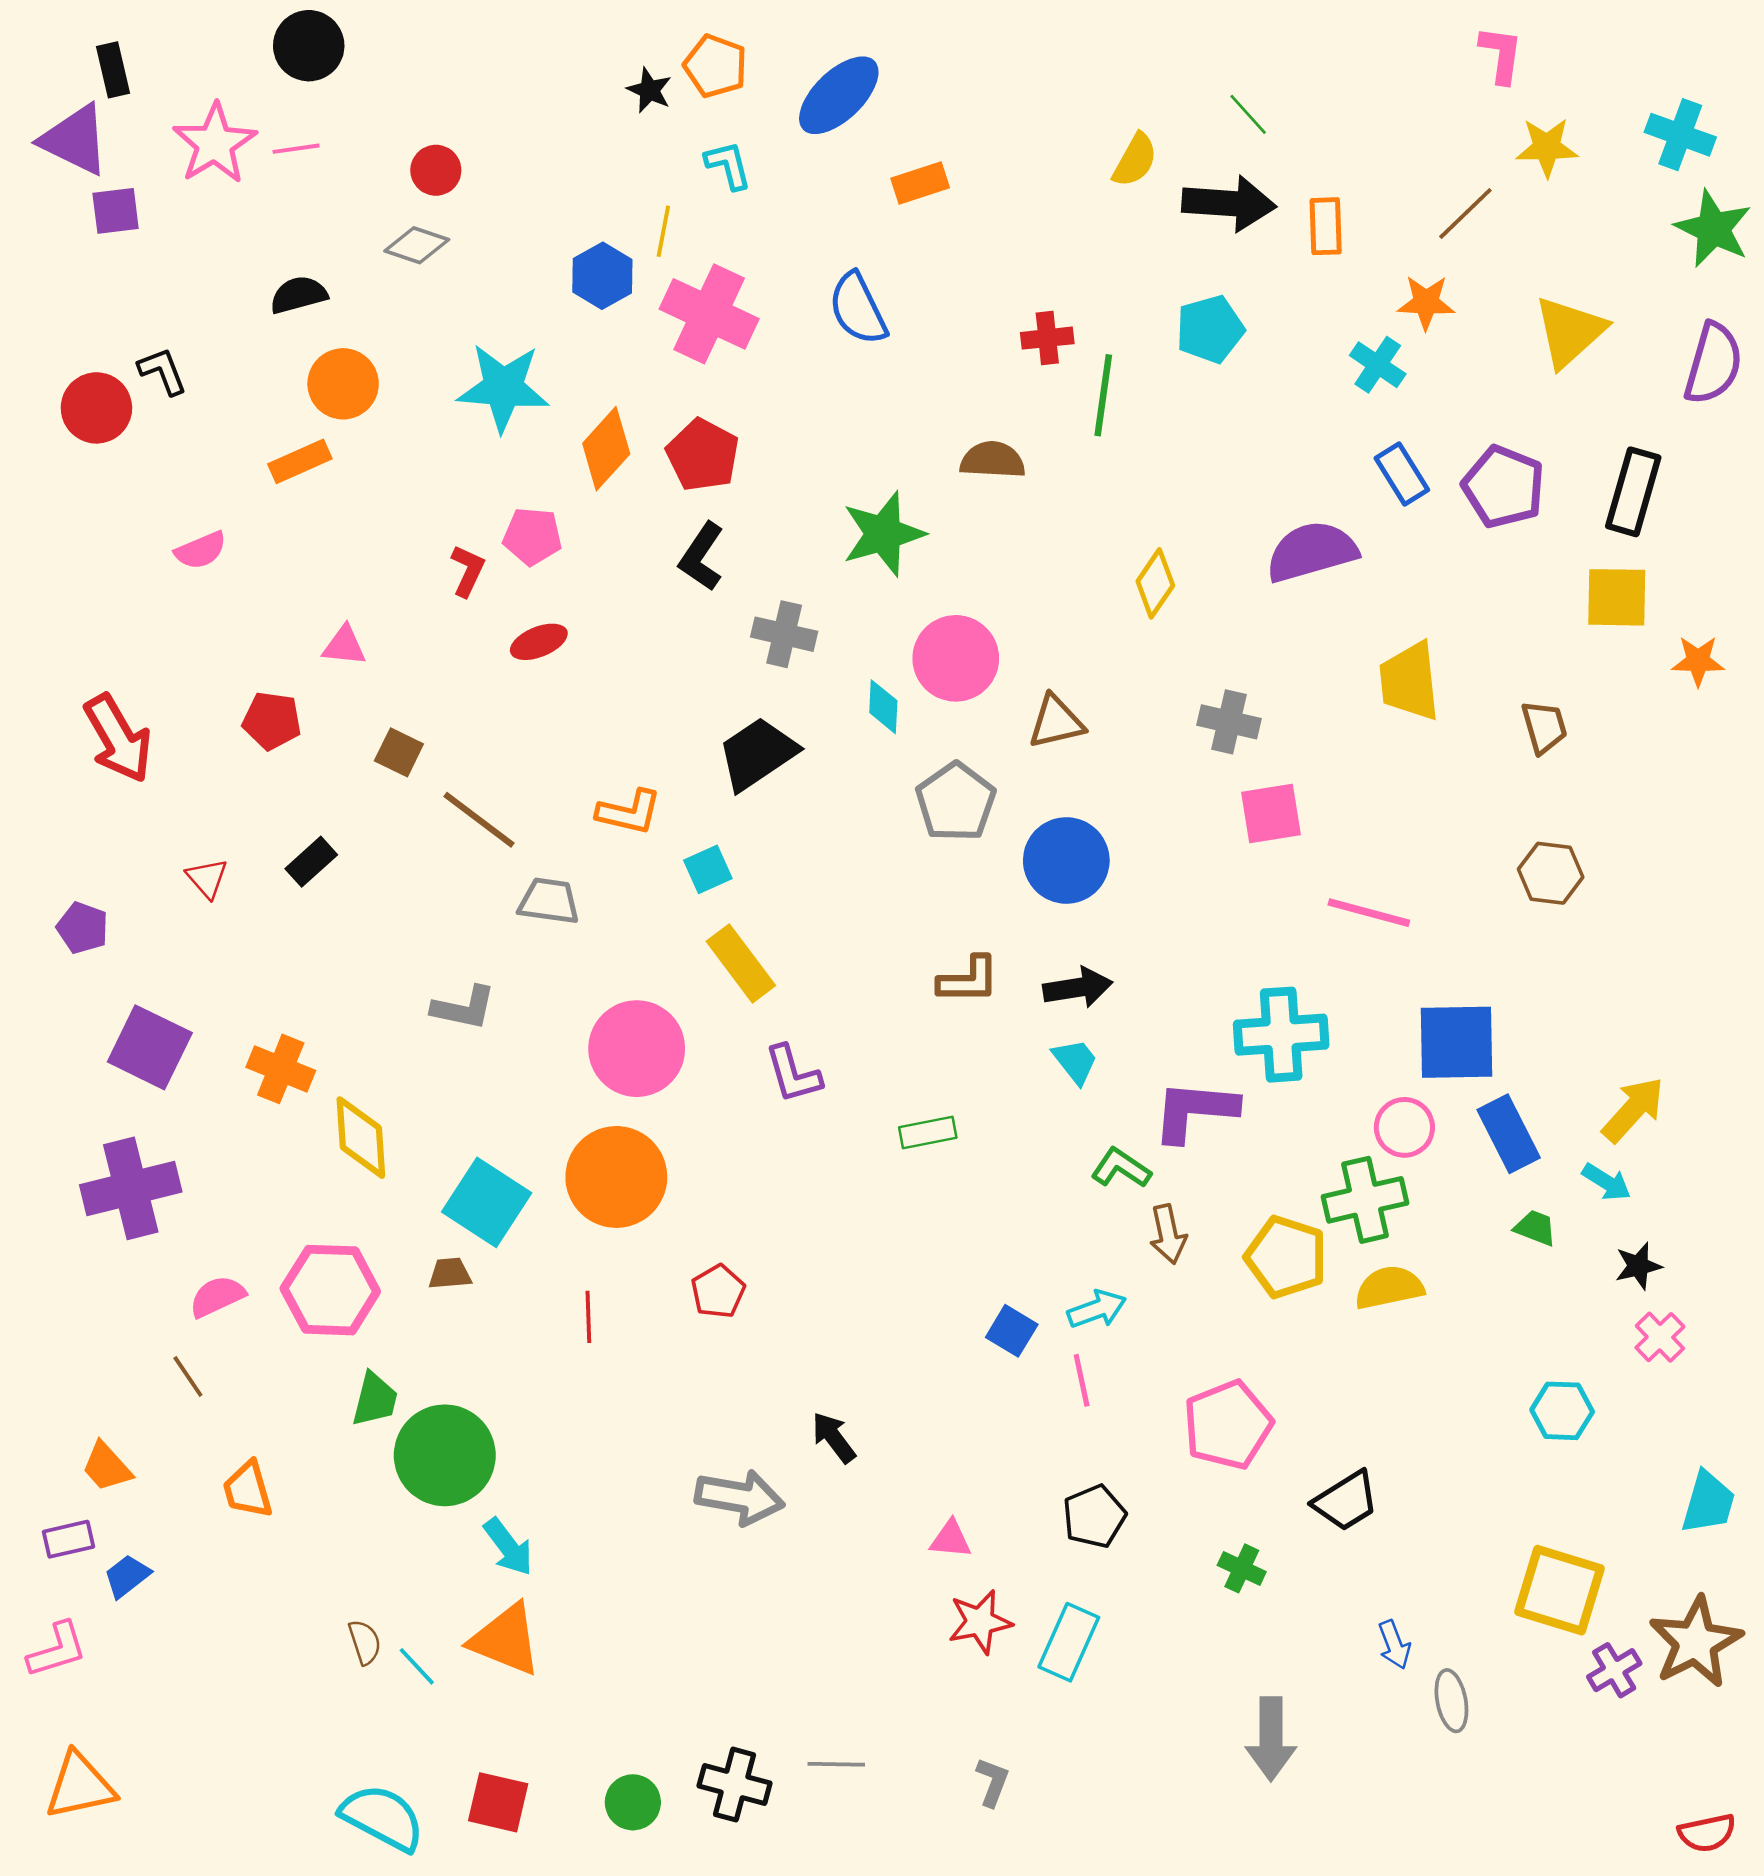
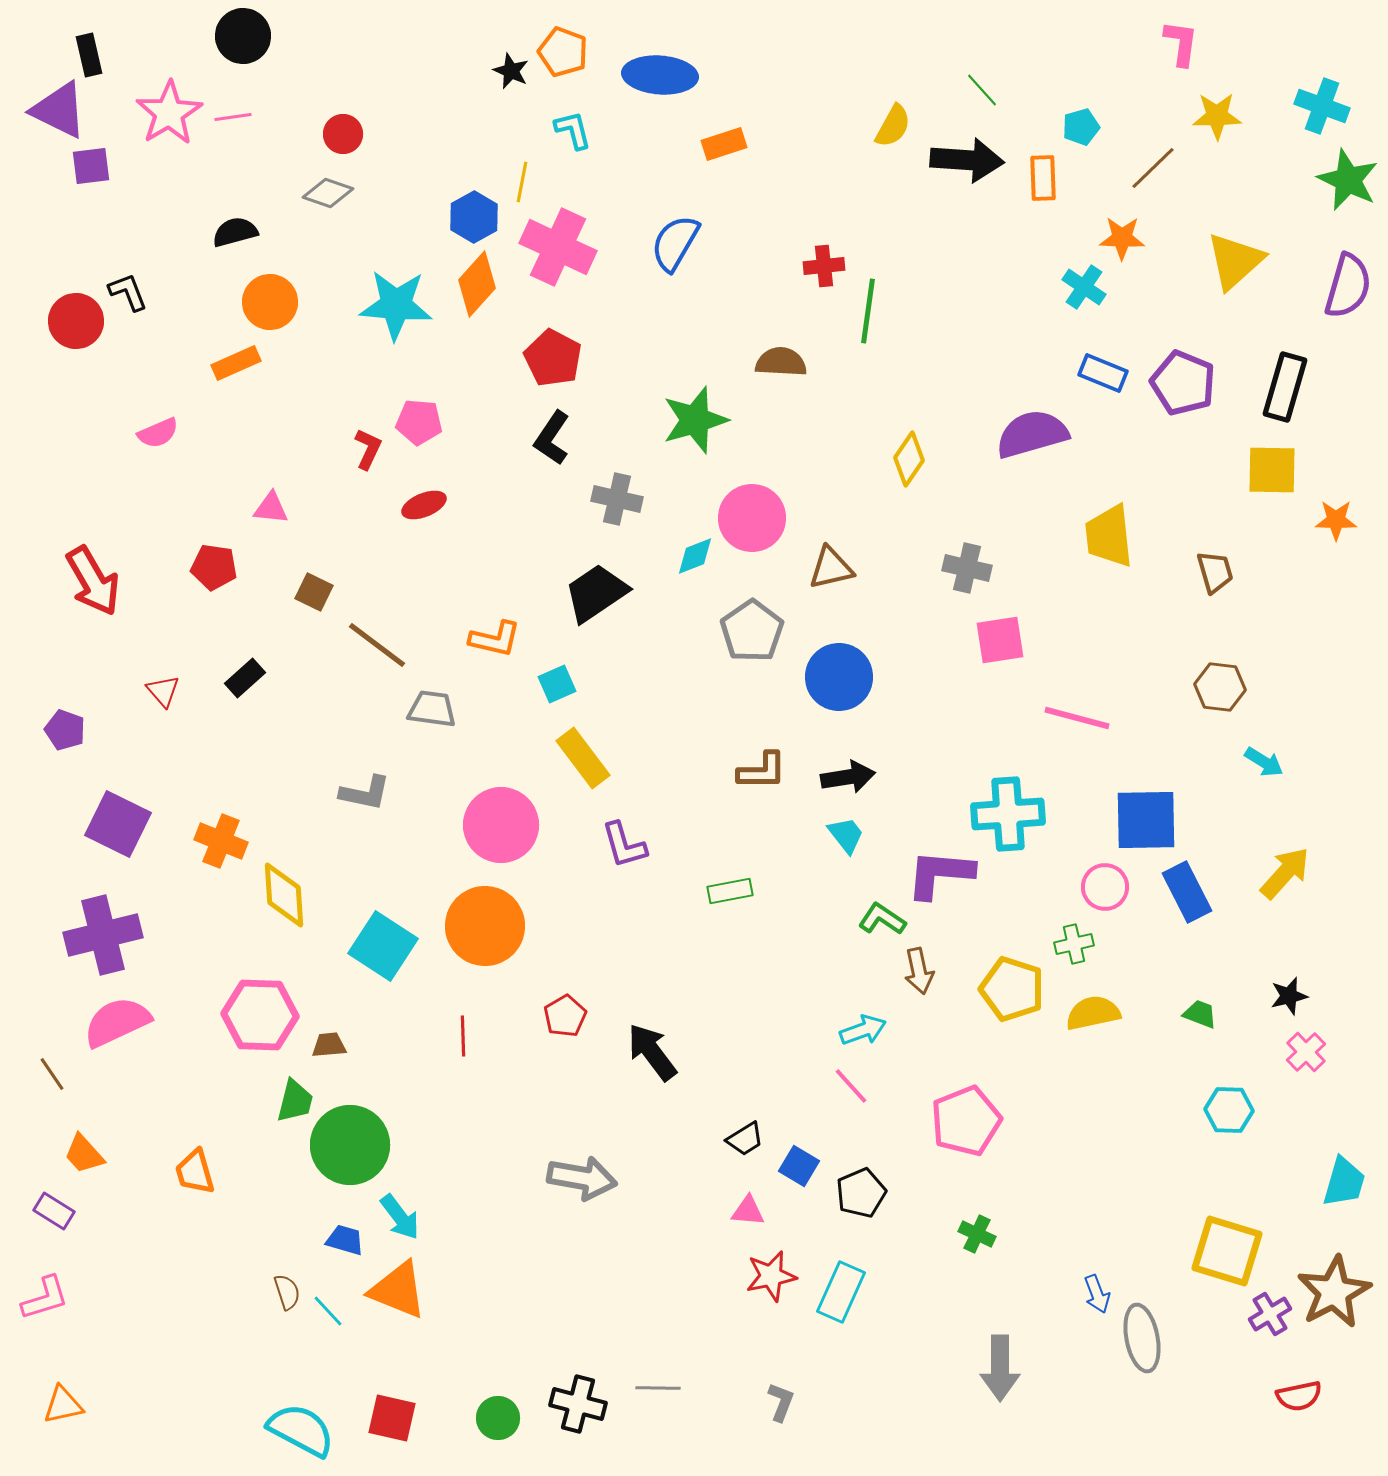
blue ellipse: (839, 95) -> (660, 75), turned 48
blue semicircle: (858, 309) -> (675, 243), turned 56
cyan pentagon: (1210, 329) -> (1081, 127), moved, size x0.7
orange diamond: (606, 449) -> (477, 284), moved
blue rectangle: (1402, 474) -> (1103, 373), turned -36
cyan diamond: (883, 707) -> (695, 556), turned 66
cyan arrow: (1607, 1182) -> (1264, 762), moved
green cross: (1365, 1200) -> (1074, 944), size x0.6
green trapezoid: (1535, 1228) -> (1200, 1014), moved
brown trapezoid: (450, 1274) -> (329, 1045), moved
pink semicircle: (217, 1296) -> (117, 1022), moved, size x1.5
blue square: (1012, 1331) -> (799, 1166), moved
brown line: (188, 1377) -> (52, 1074), moved
pink line: (1082, 1380) -> (851, 1086), turned -30
black arrow: (834, 1438) -> (652, 1052), moved, size x1.4
black trapezoid: (1346, 1501) -> (745, 1139), moved, size x0.7
purple rectangle: (68, 1539) -> (54, 1211), turned 45
blue trapezoid: (127, 1576) -> (345, 1240), moved, turned 54
gray ellipse: (1451, 1701) -> (1142, 1338), size x1.4
orange triangle: (80, 1786) -> (63, 1405), size x0.7
red semicircle: (1707, 1833) -> (1299, 1396), moved

